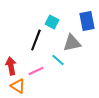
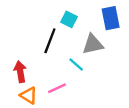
pink line: (36, 71) -> (57, 88), moved

